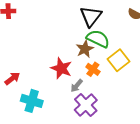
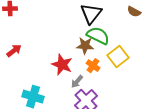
brown star: (85, 49) -> (85, 46), turned 30
red arrow: (12, 79) -> (14, 51), moved

